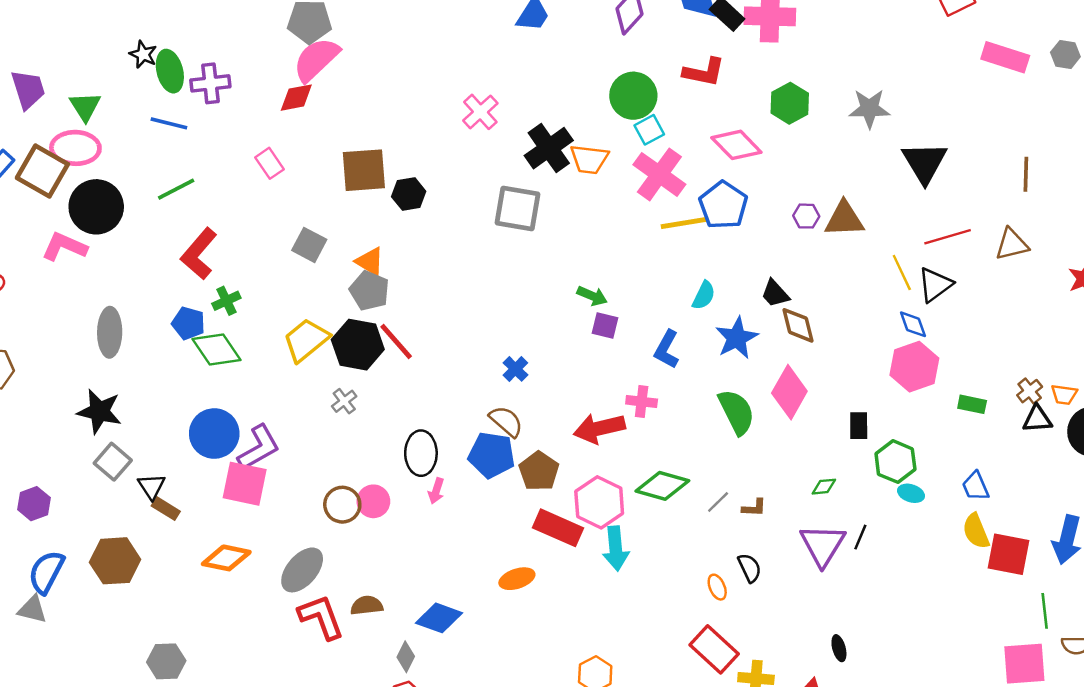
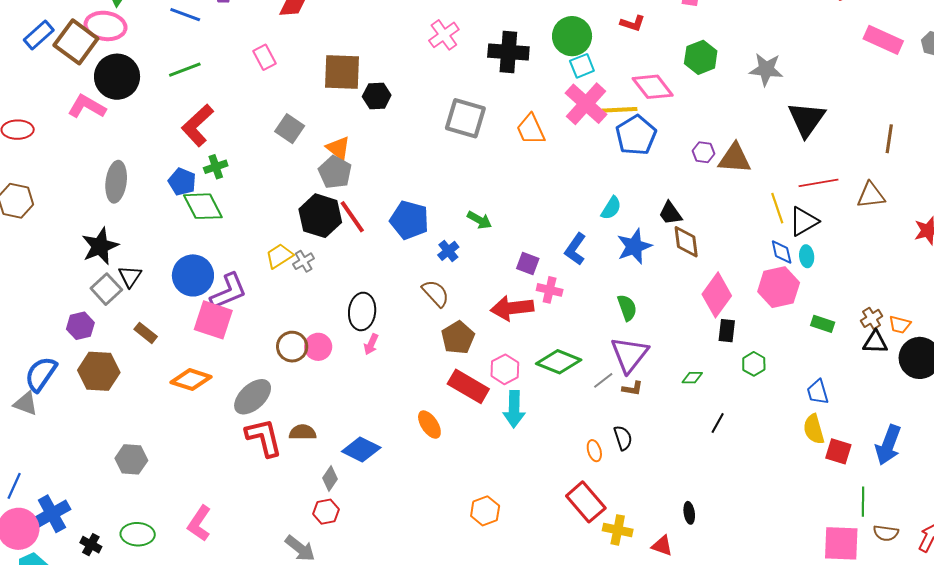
red L-shape: (704, 72) -> (633, 23), size x0.7
black cross: (549, 148) -> (508, 52), moved, turned 33
orange trapezoid: (589, 159) -> (531, 129), moved, turned 52
yellow line: (685, 223) -> (617, 110), moved
green arrow: (592, 296) -> (479, 220), moved
purple square: (605, 326) -> (528, 264), moved
yellow trapezoid: (306, 340) -> (279, 256), moved, size x0.7
pink diamond: (789, 392) -> (717, 295), moved
black star: (99, 411) -> (100, 246), turned 30
green semicircle: (737, 412) -> (627, 308), size x0.7
blue pentagon: (492, 455) -> (409, 220), moved
green hexagon: (895, 462) -> (754, 364), size x0.7
black triangle: (152, 486) -> (130, 276), moved
cyan ellipse: (911, 493) -> (807, 256), moved, turned 60
pink hexagon: (599, 502) -> (505, 369), size x0.7
purple hexagon: (34, 504) -> (80, 326), moved
purple triangle: (823, 545) -> (629, 355), moved
red square: (1008, 554) -> (838, 451), size x0.7
orange ellipse: (517, 579) -> (429, 425), turned 68

